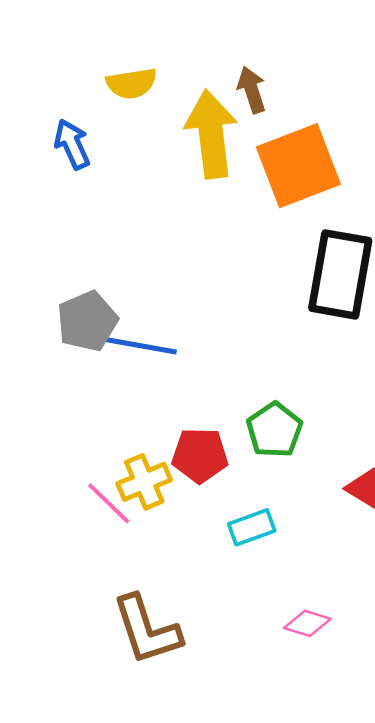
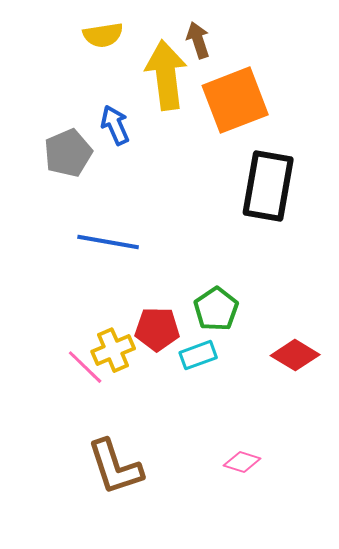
blue arrow: (72, 144) -> (115, 125), moved
gray pentagon: (87, 321) -> (68, 153), moved
cyan rectangle: (252, 527) -> (198, 355), moved

